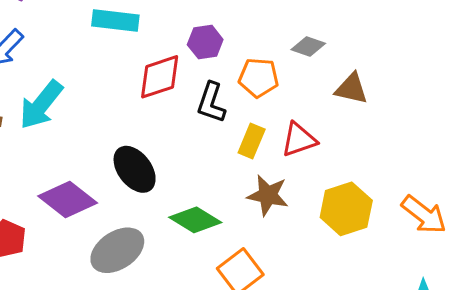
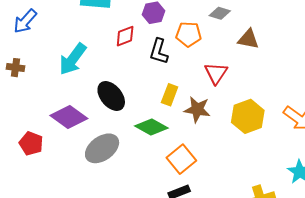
red diamond: (160, 77) -> (125, 36), size x0.7
cyan arrow: (41, 105) -> (73, 59), moved
red triangle: (299, 140) -> (216, 73), turned -35
yellow rectangle: (252, 141) -> (170, 95), moved

